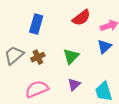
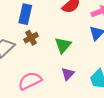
brown cross: (38, 57) -> (31, 38), moved

